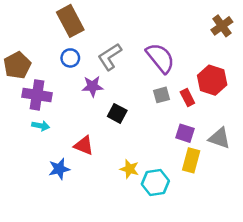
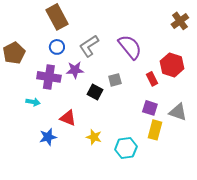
purple cross: (37, 95) -> (49, 77), moved
gray square: (162, 95) -> (115, 80), moved
yellow star: (129, 169) -> (94, 137), moved

